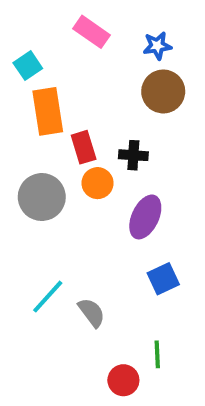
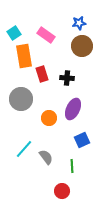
pink rectangle: (92, 32) -> (46, 35), moved
orange circle: (98, 183) -> (49, 118), moved
green line: (157, 354) -> (72, 166), moved

